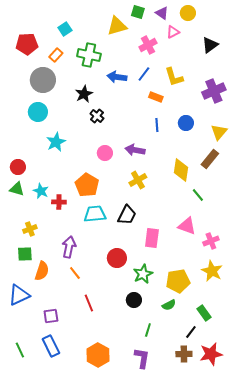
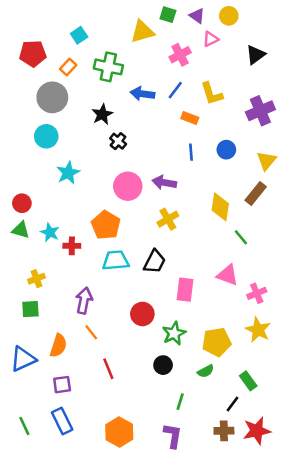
pink circle: (105, 153) -> (128, 186), size x1.5
orange semicircle: (42, 271) -> (58, 346), moved

